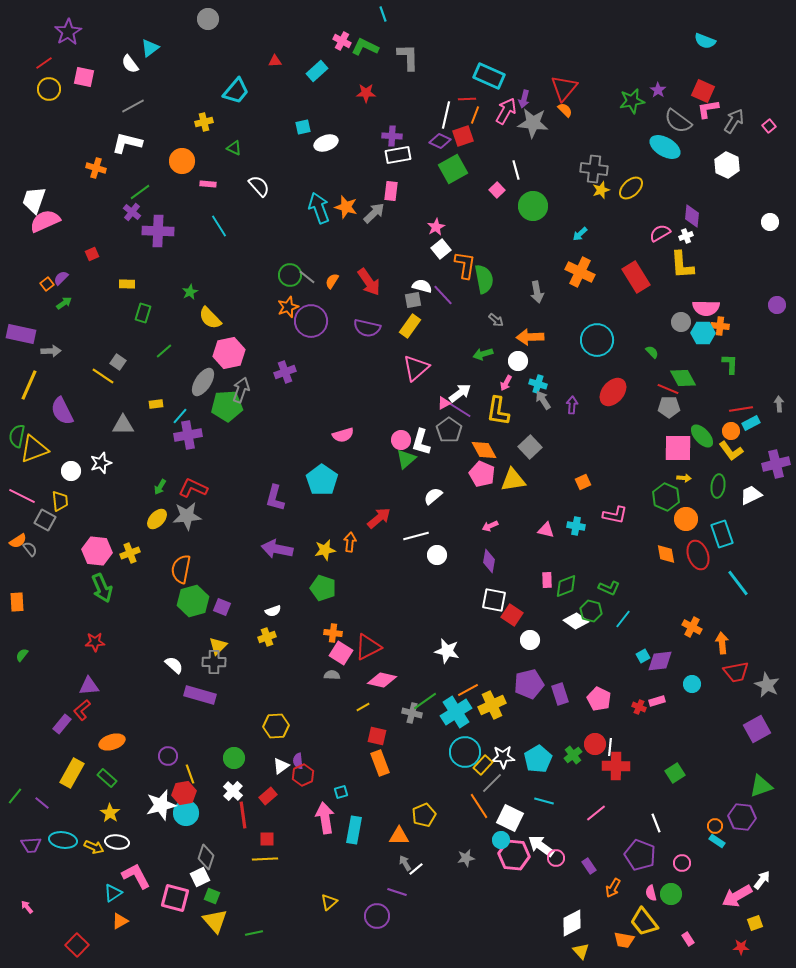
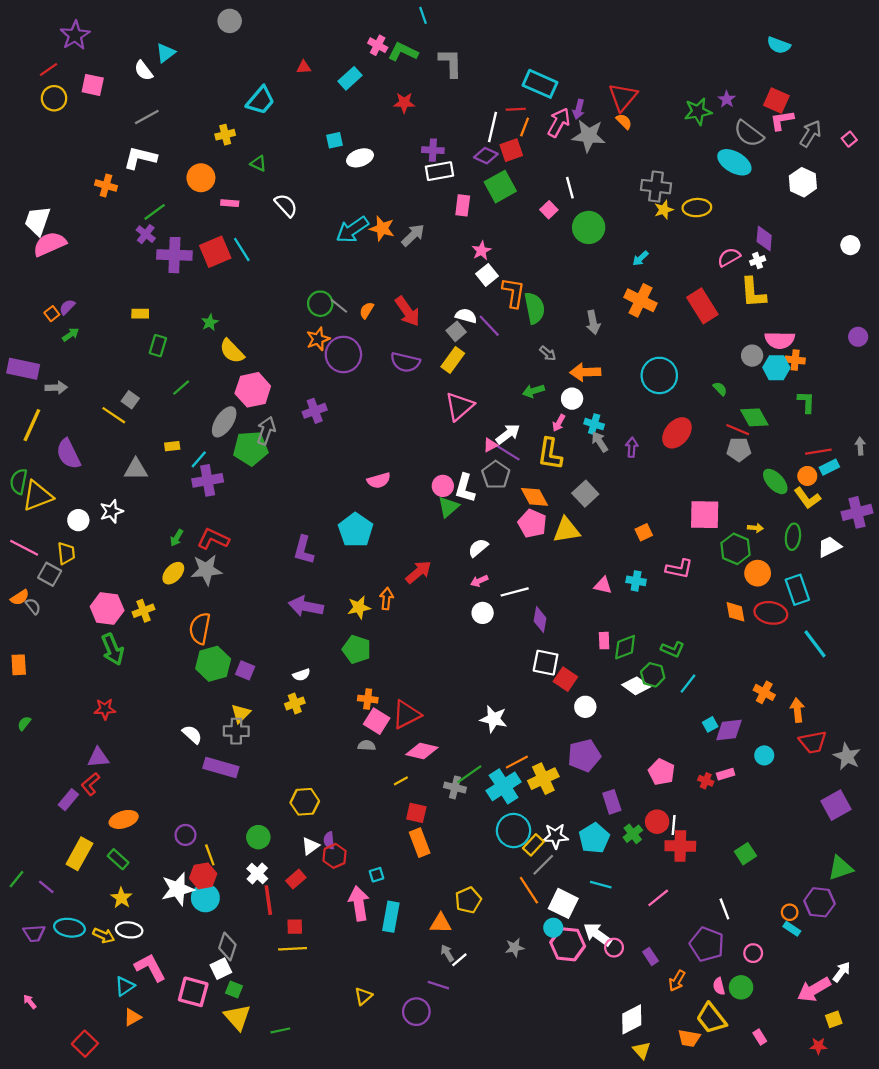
yellow ellipse: (631, 188) -> (697, 208), turned 40
pink rectangle: (391, 191) -> (463, 205), moved
cyan arrow: (319, 208) -> (352, 230), turned -104
red square: (92, 254) -> (215, 252), moved, size x2.0
gray square: (413, 300) -> (456, 331), turned -30
pink square: (678, 448) -> (705, 515), moved
pink arrow: (490, 526) -> (479, 581), moved
white line: (416, 536) -> (515, 592), moved
red ellipse: (698, 555) -> (771, 613), turned -60
purple rectangle: (560, 694) -> (612, 802), moved

